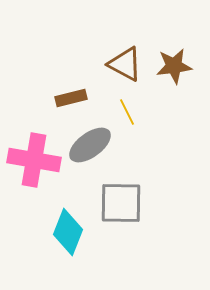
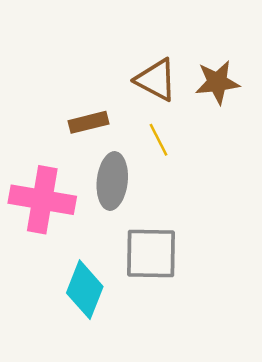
gray ellipse: (90, 145) -> (112, 181), turned -48

